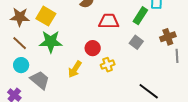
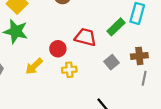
red trapezoid: (109, 21) -> (85, 37), moved
gray square: (136, 42) -> (111, 62), moved

